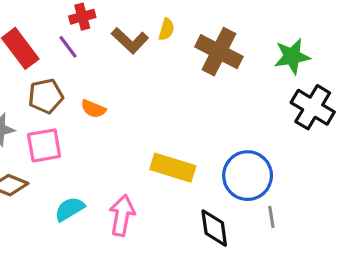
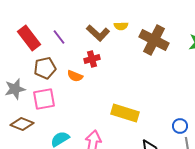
red cross: (82, 17) -> (92, 59), moved
yellow semicircle: (166, 29) -> (121, 26), turned 72
blue circle: (248, 176) -> (180, 126), moved, size x0.5

